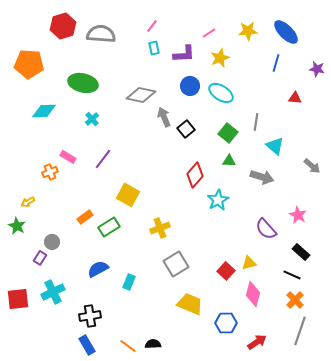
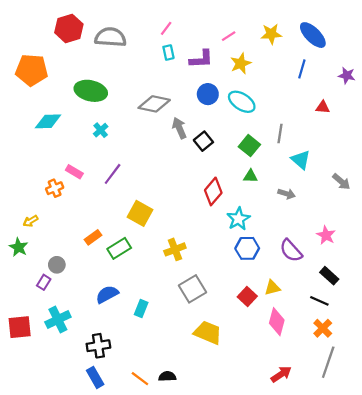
gray arrow: (262, 177) -> (287, 194), size x0.7
blue hexagon: (226, 323) -> (247, 248), moved

